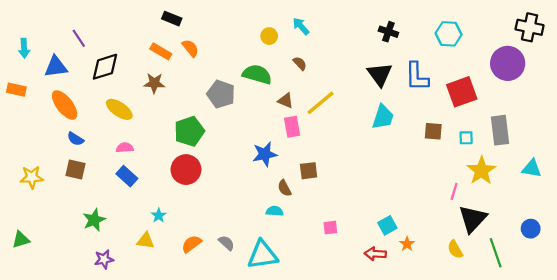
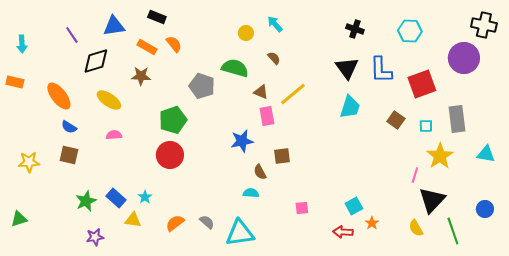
blue triangle: (56, 67) -> (114, 26), moved
brown square: (433, 131) -> (396, 120), turned 30
blue rectangle: (127, 176) -> (116, 198), moved

